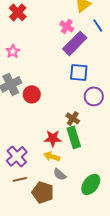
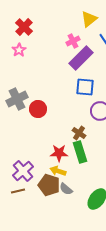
pink cross: (67, 26) -> (73, 41), turned 32
pink star: (13, 51) -> (19, 50), moved
brown line: (20, 179) -> (18, 191), moved
brown pentagon: (43, 192) -> (49, 185), moved

